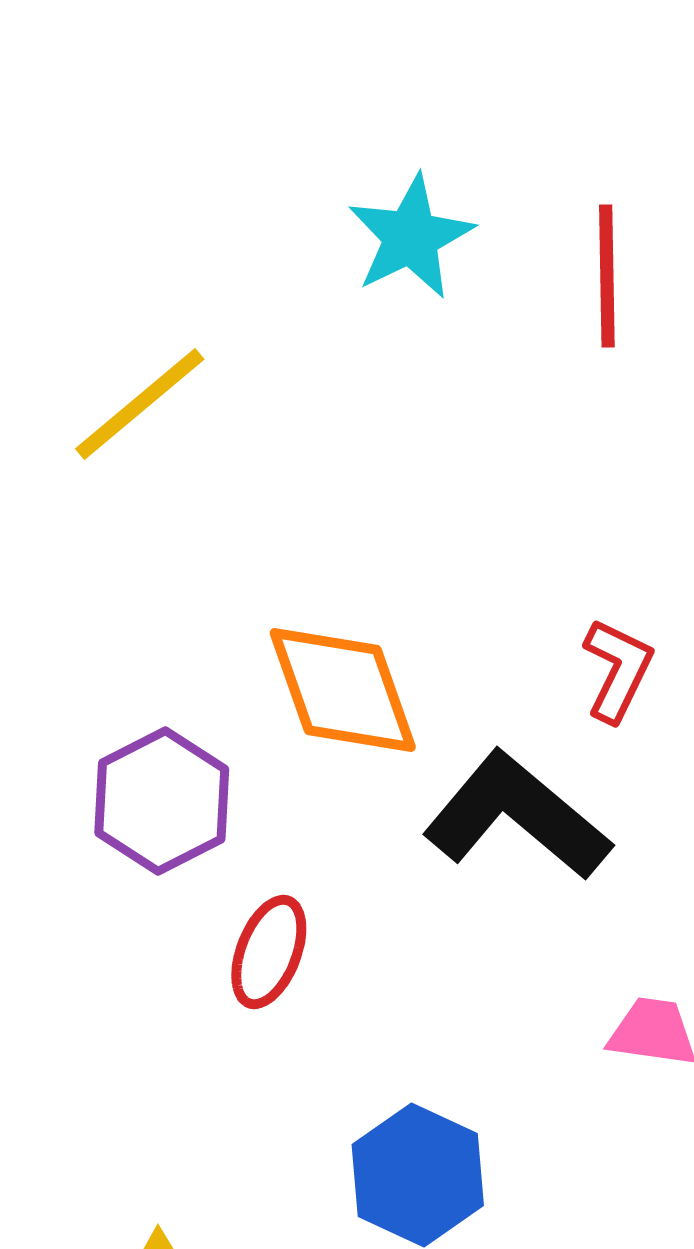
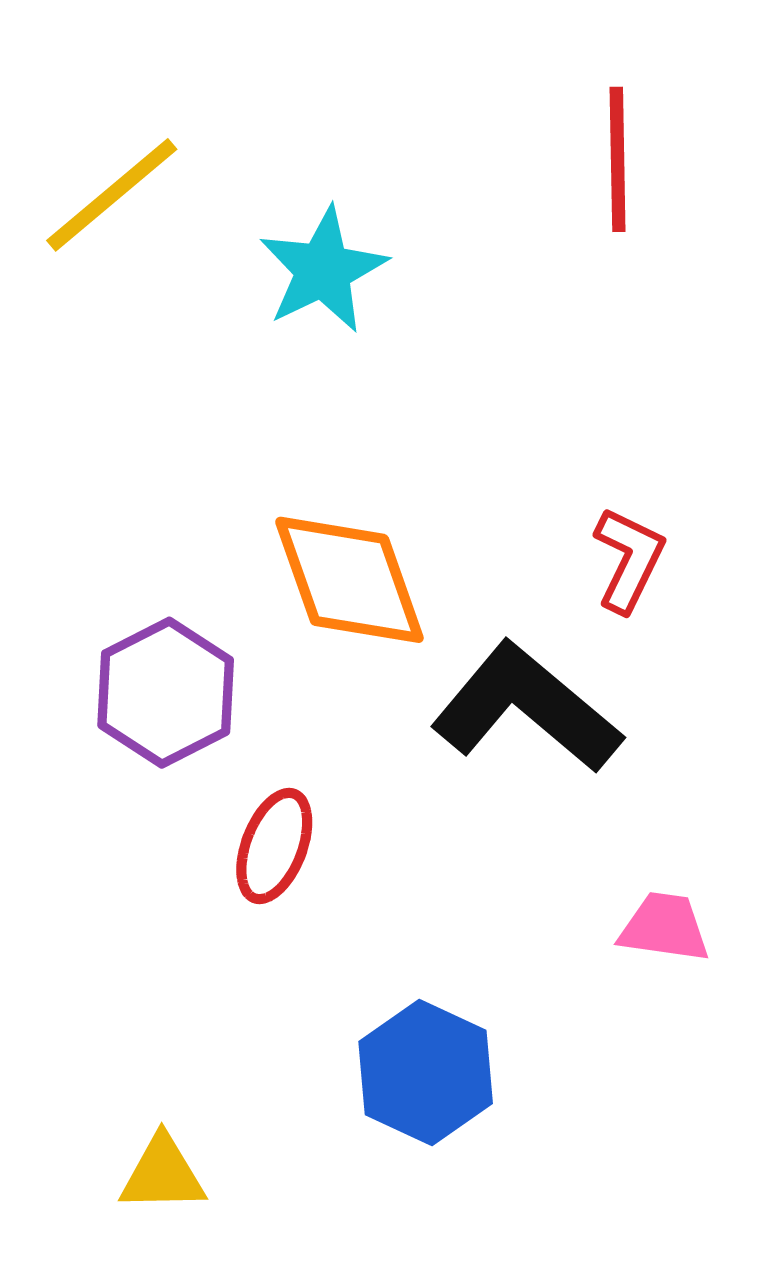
cyan star: (411, 237) -> (323, 270), moved
yellow line: (140, 404) -> (112, 195), moved

